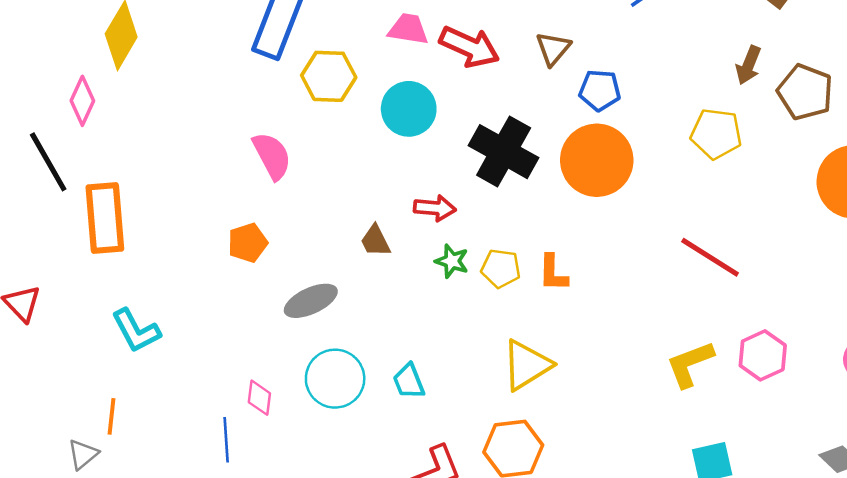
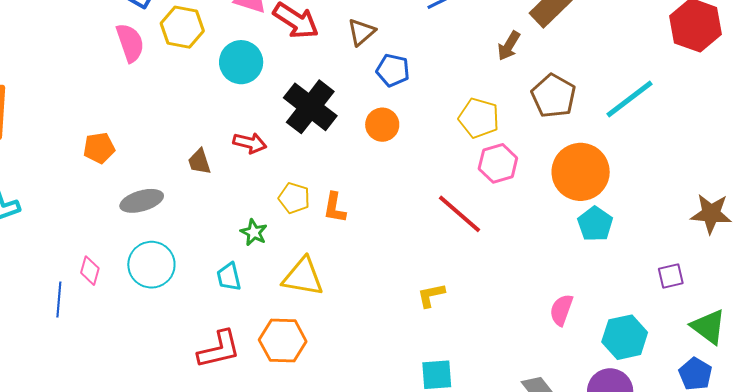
brown arrow: (748, 65) -> (509, 46), moved
pink semicircle: (272, 156) -> (130, 43), moved
orange circle: (597, 160) -> (382, 125), size x0.6
green star: (452, 261) -> (254, 232), moved
pink hexagon: (763, 355) -> (498, 163), moved
yellow L-shape: (690, 364) -> (431, 295), size x0.7
yellow triangle: (527, 365) -> (303, 277), turned 33
cyan trapezoid: (409, 381) -> (229, 277), moved

